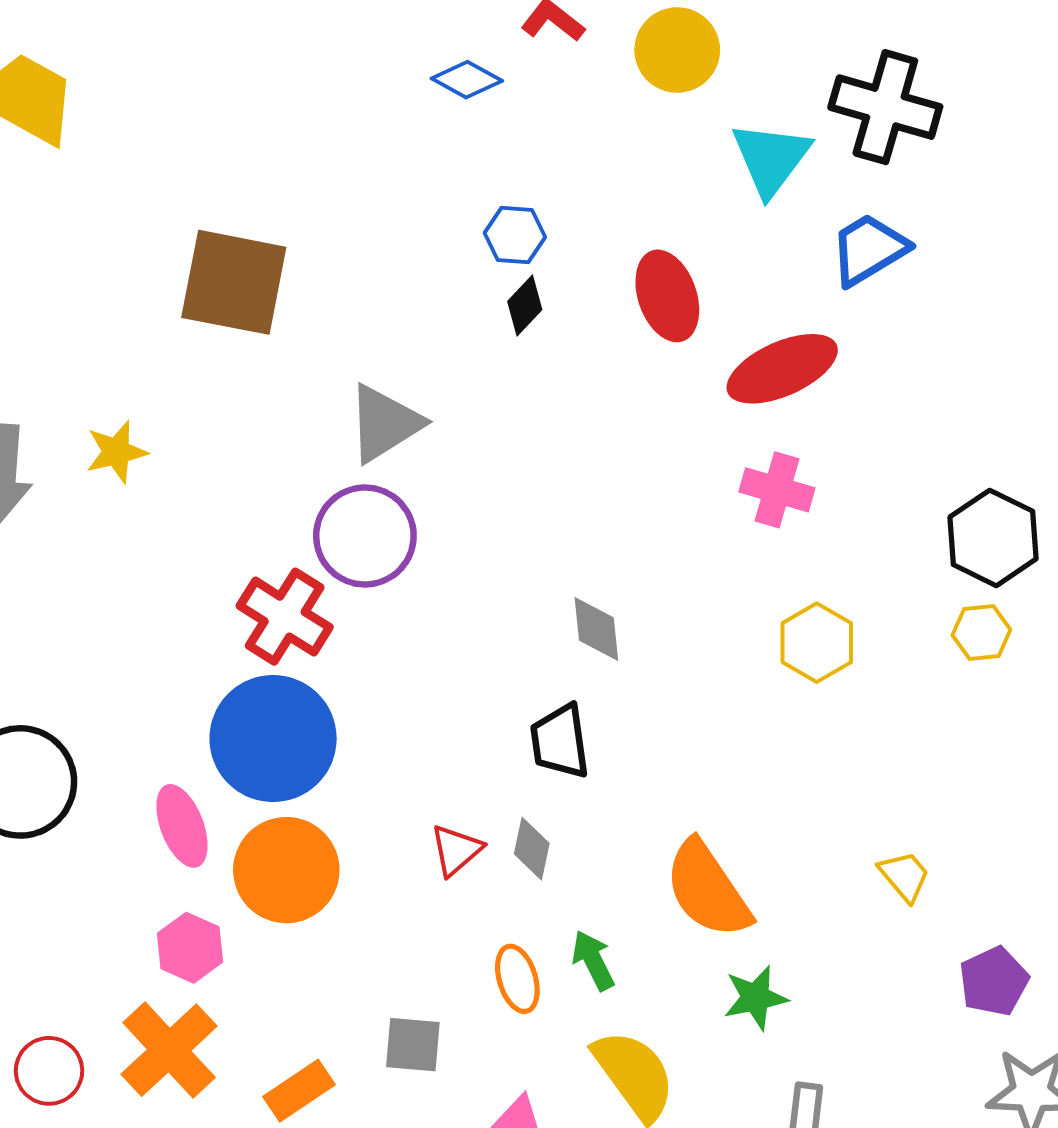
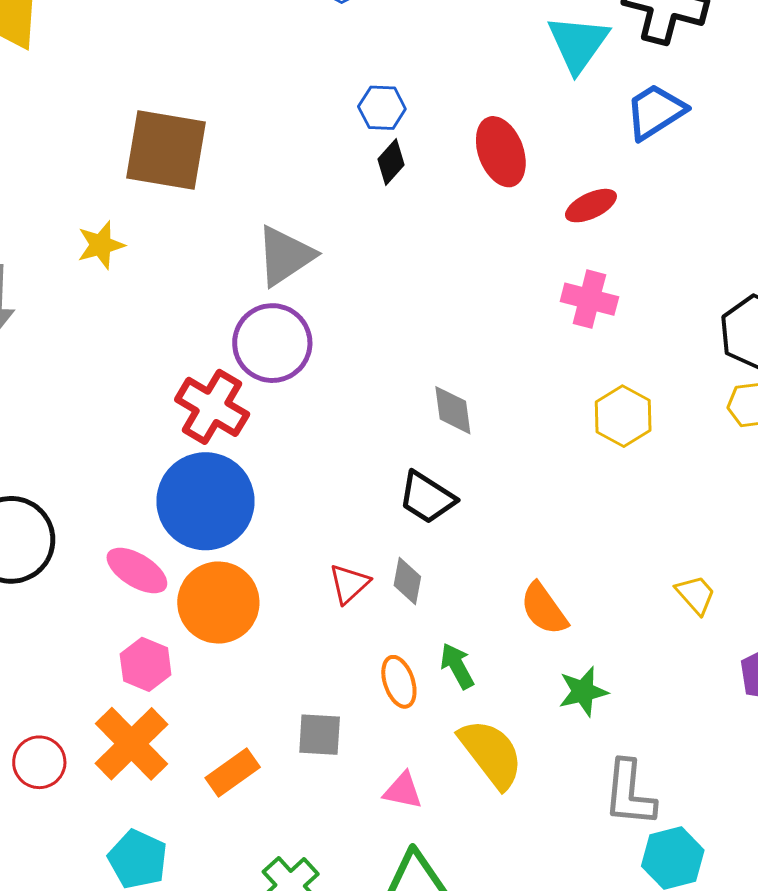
red ellipse: (782, 369) -> (591, 206), size x0.6
yellow star: (116, 452) -> (101, 245), moved
black trapezoid: (560, 741) -> (427, 498), turned -48
pink ellipse: (182, 826) -> (137, 571), turned -36
orange semicircle: (708, 889) -> (544, 609), size x0.7

